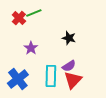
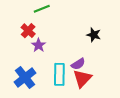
red cross: (19, 18) -> (28, 31), moved
black star: (69, 38) -> (94, 35), moved

